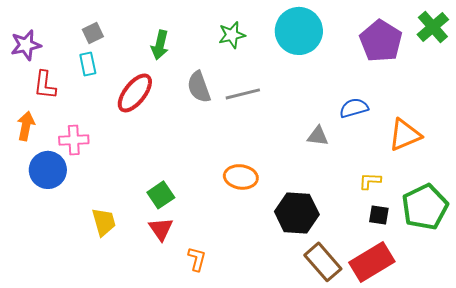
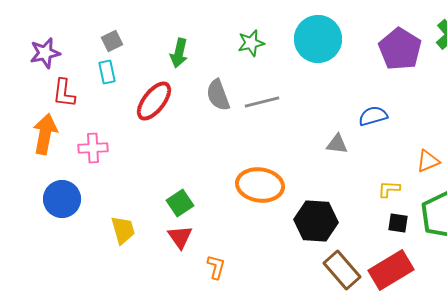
orange arrow: (26, 126) -> (45, 134), size x1.4
orange triangle: (405, 135) -> (428, 161), moved, size x0.7
blue circle: (48, 170) -> (62, 199), moved
orange ellipse: (241, 177) -> (260, 185), size x1.4

